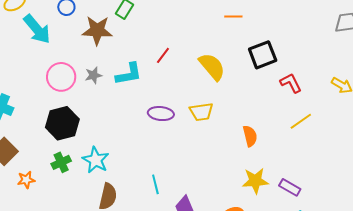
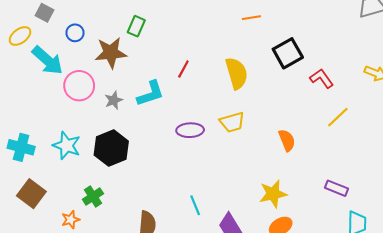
yellow semicircle: (212, 67) -> (237, 73), turned 32
pink circle: (61, 77) -> (79, 86), moved
black hexagon: (62, 123) -> (111, 148), moved
cyan star: (96, 160) -> (67, 146), moved
orange star: (26, 180) -> (71, 220), moved
yellow star: (255, 181) -> (273, 194), moved

